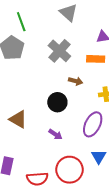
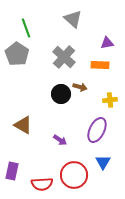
black circle: (57, 102) -> (61, 94), moved

